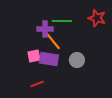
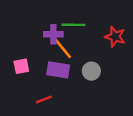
red star: (97, 18) -> (115, 37), moved
pink square: (34, 56) -> (21, 66), moved

